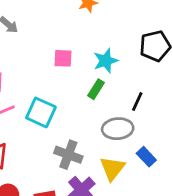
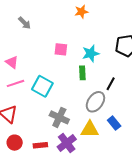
green rectangle: (96, 89) -> (82, 73), turned -40
gray ellipse: (118, 129) -> (95, 102), turned -55
yellow triangle: (112, 168) -> (90, 129), turned 48

